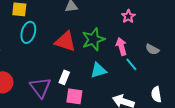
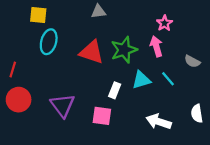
pink arrow: (121, 46) -> (156, 46), moved
cyan triangle: (98, 70) -> (141, 80), moved
white rectangle: (64, 77) -> (115, 90), moved

